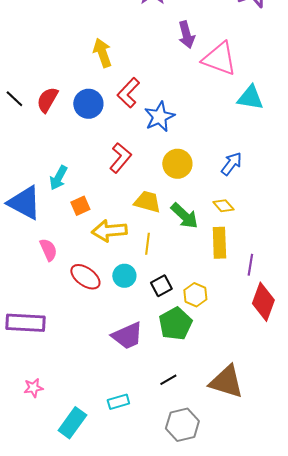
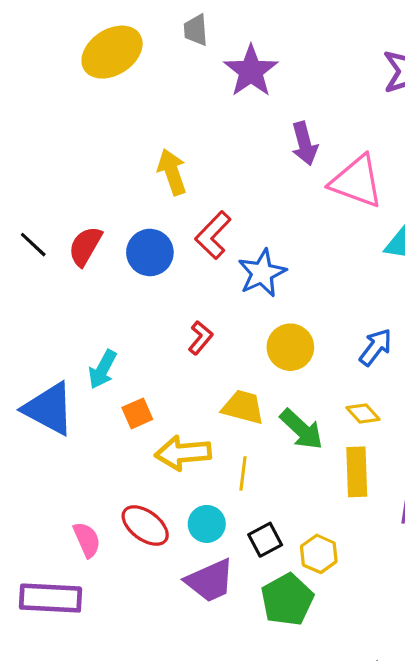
red L-shape: (120, 158) -> (200, 338), size x0.7
pink semicircle: (48, 250) -> (87, 540), moved
purple trapezoid: (127, 336) -> (210, 581), moved

